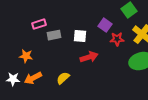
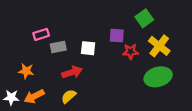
purple square: (105, 25) -> (117, 36), turned -32
red arrow: (89, 57) -> (72, 72), moved

